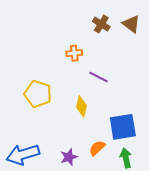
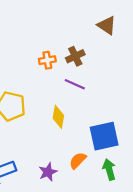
brown cross: (101, 24) -> (75, 56), moved, turned 36

